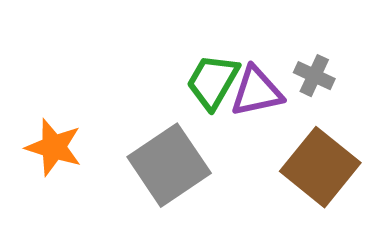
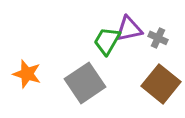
purple triangle: (257, 91) -> (129, 29), moved

